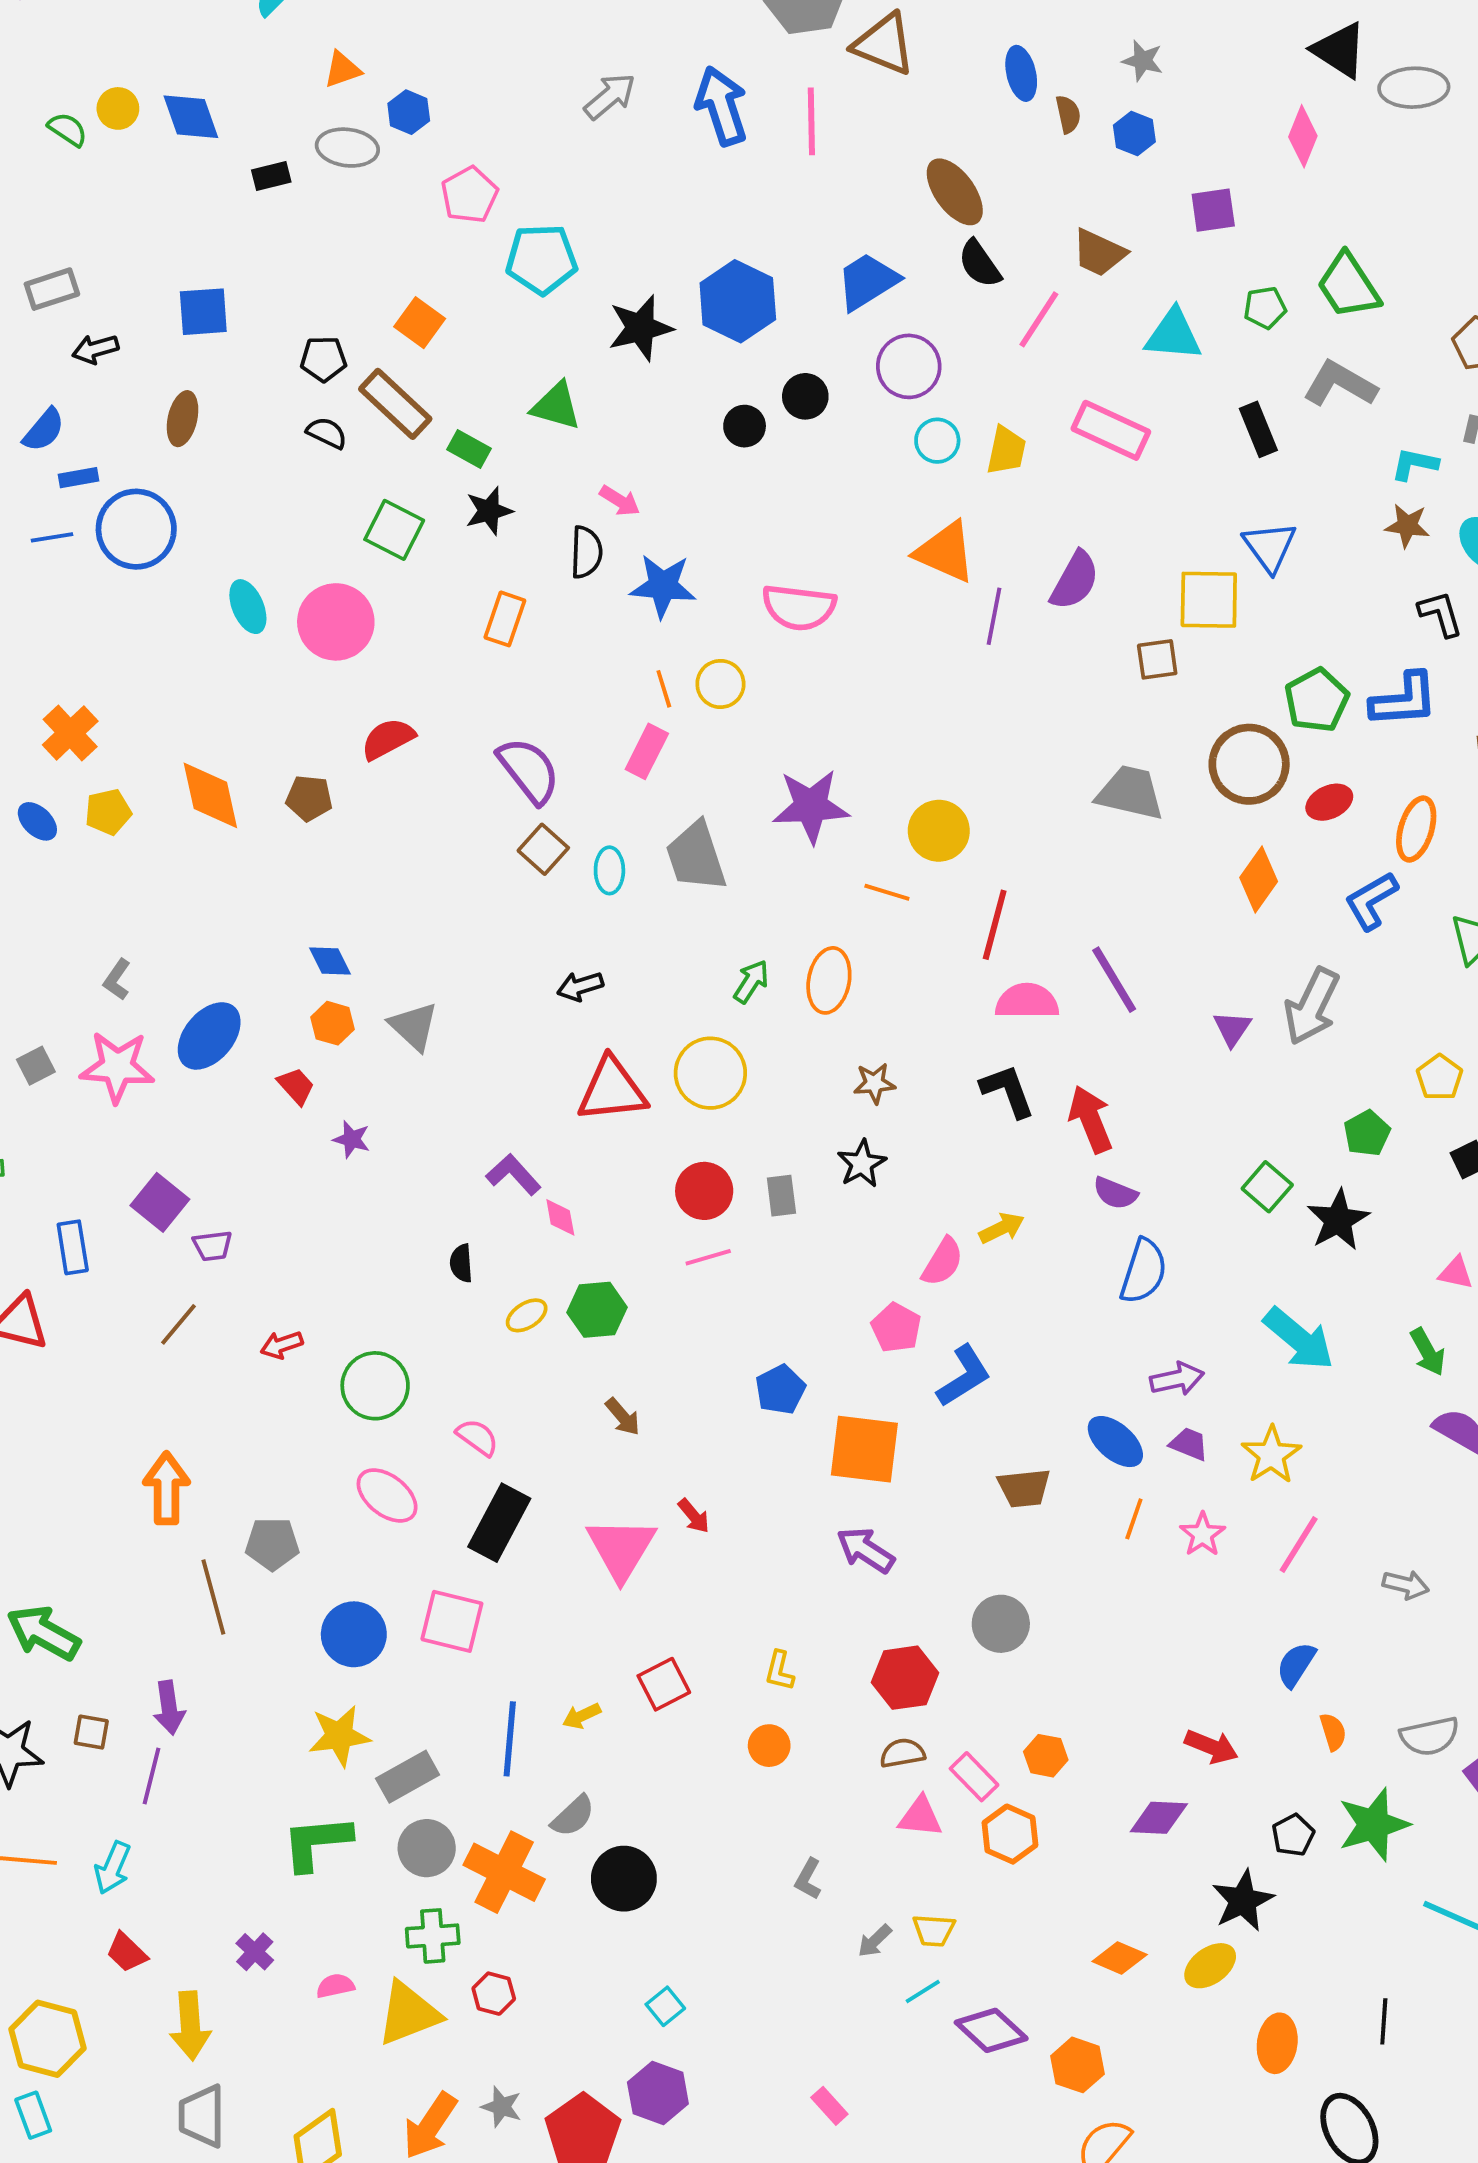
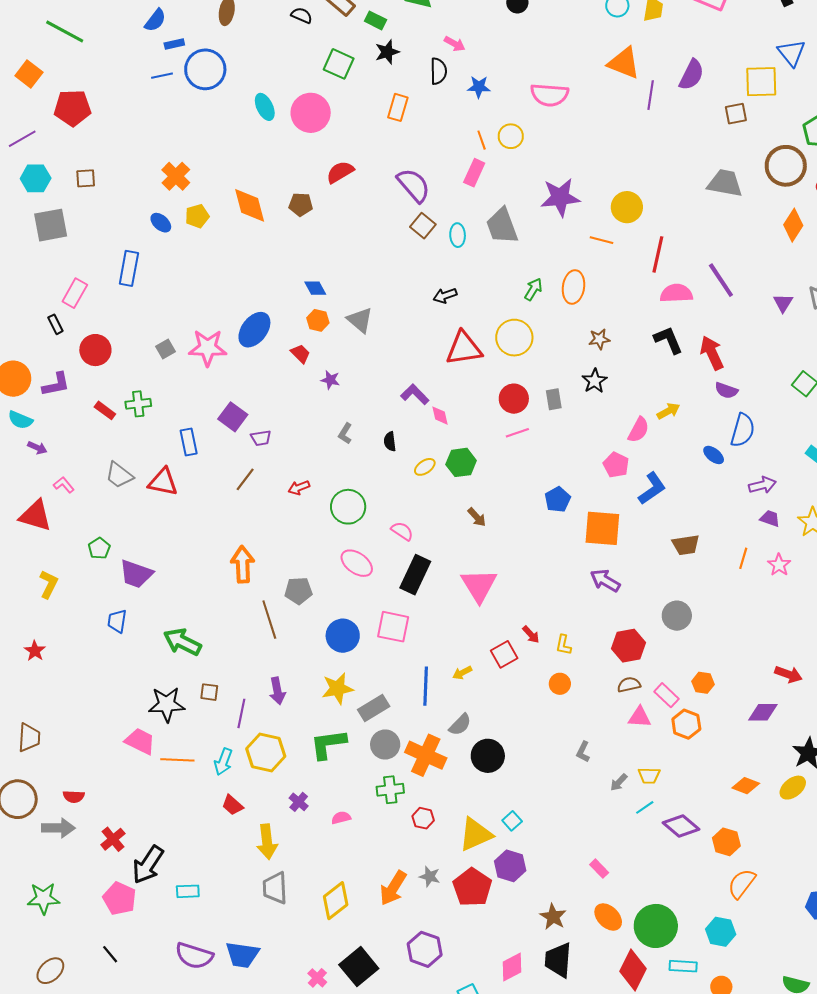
blue star: (663, 586) -> (479, 87), size x0.7
gray L-shape: (117, 980) -> (345, 434), moved
blue ellipse: (1115, 1442) -> (714, 455), moved, size x0.7
red arrow: (694, 1516) -> (531, 635), moved
purple arrow: (169, 1708) -> (277, 691), moved
yellow triangle: (409, 2013) -> (475, 834), moved
yellow hexagon: (48, 2039) -> (266, 753), moved
cyan rectangle: (33, 2115) -> (188, 891), turned -70

